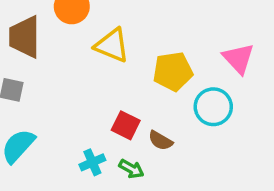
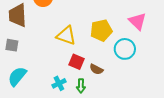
yellow triangle: (112, 45) -> (66, 36), moved
green arrow: (131, 169) -> (81, 86), turned 64

